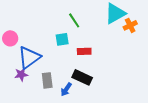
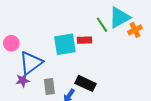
green line: (74, 20) -> (102, 25), moved
cyan square: (62, 39) -> (65, 44), size x1.6
red rectangle: (84, 51) -> (84, 40), moved

